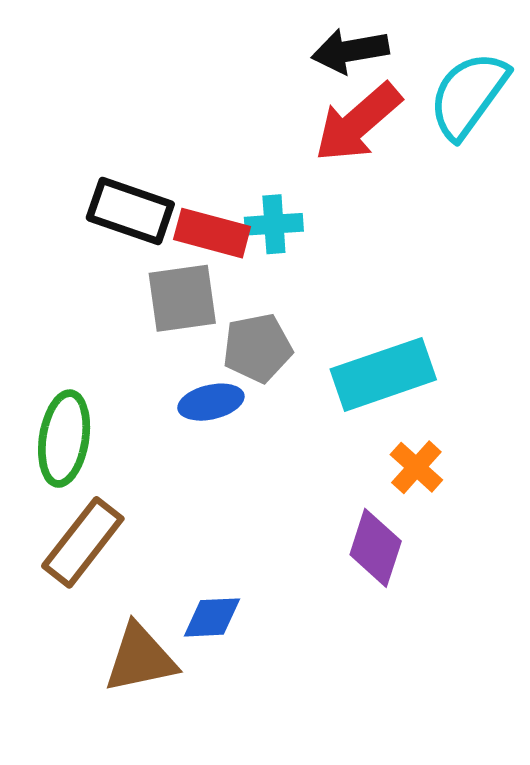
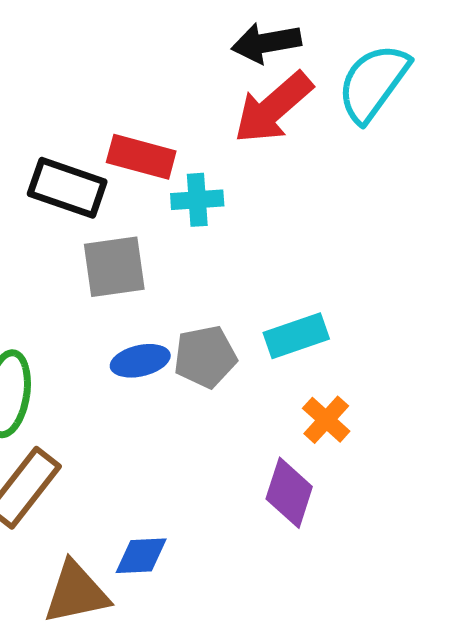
red rectangle: (212, 233) -> (141, 157), moved
gray pentagon: (257, 348) -> (205, 357), moved
cyan rectangle: (383, 374) -> (296, 336), size x0.7

